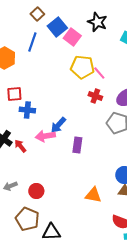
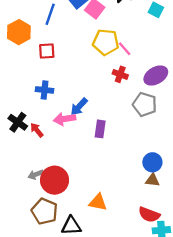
red square: (14, 94) -> (47, 51), moved
gray arrow: (10, 186) -> (36, 175), moved
red circle: (36, 191) -> (55, 180), size x1.6
orange triangle: (93, 195) -> (98, 202), moved

